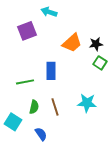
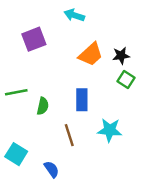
cyan arrow: (49, 12) -> (74, 15), moved
blue rectangle: (51, 71) -> (82, 100), moved
green line: (25, 82) -> (16, 92), moved
green semicircle: (34, 107) -> (43, 106), moved

